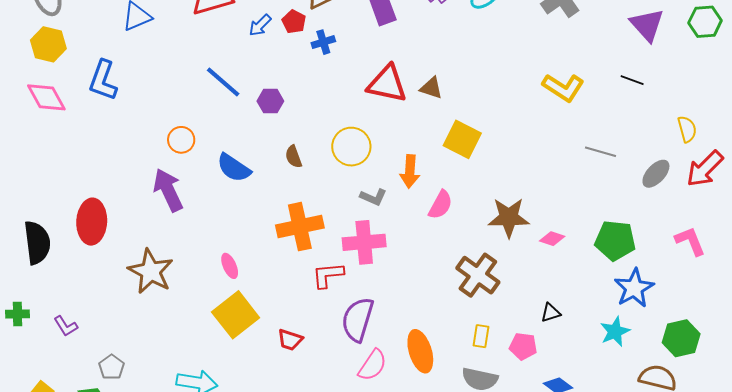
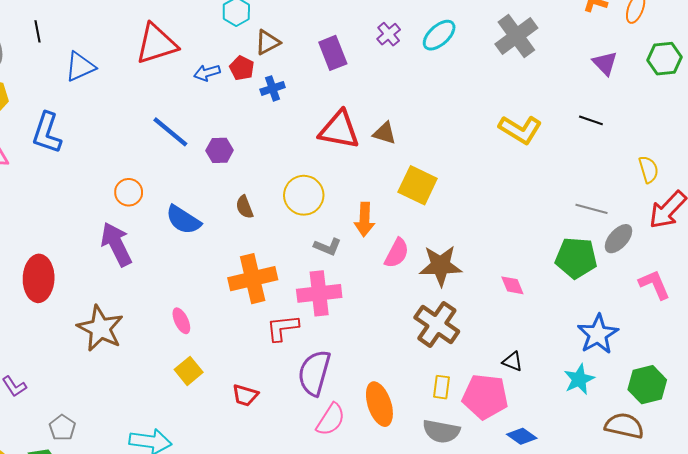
blue arrow: (260, 25) -> (207, 73), turned 30
purple triangle: (647, 25) -> (605, 63), size x0.7
gray line: (600, 152) -> (592, 209), moved
gray ellipse: (656, 174) -> (619, 239), moved
brown star: (509, 218) -> (441, 266), moved
pink diamond: (552, 239) -> (512, 285), turned 50
green pentagon: (615, 240) -> (576, 258), moved
black triangle: (551, 313) -> (512, 361), turned 40
yellow square: (236, 315) -> (189, 371), size x0.6
pink pentagon: (523, 346) -> (485, 397), size x1.6

